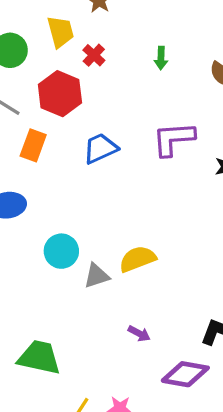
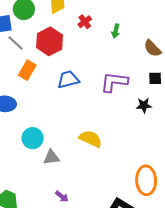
red cross: (94, 55) -> (85, 22), moved
yellow semicircle: (138, 259) -> (91, 139), moved, turned 35
purple arrow: (139, 333) -> (62, 196), moved

